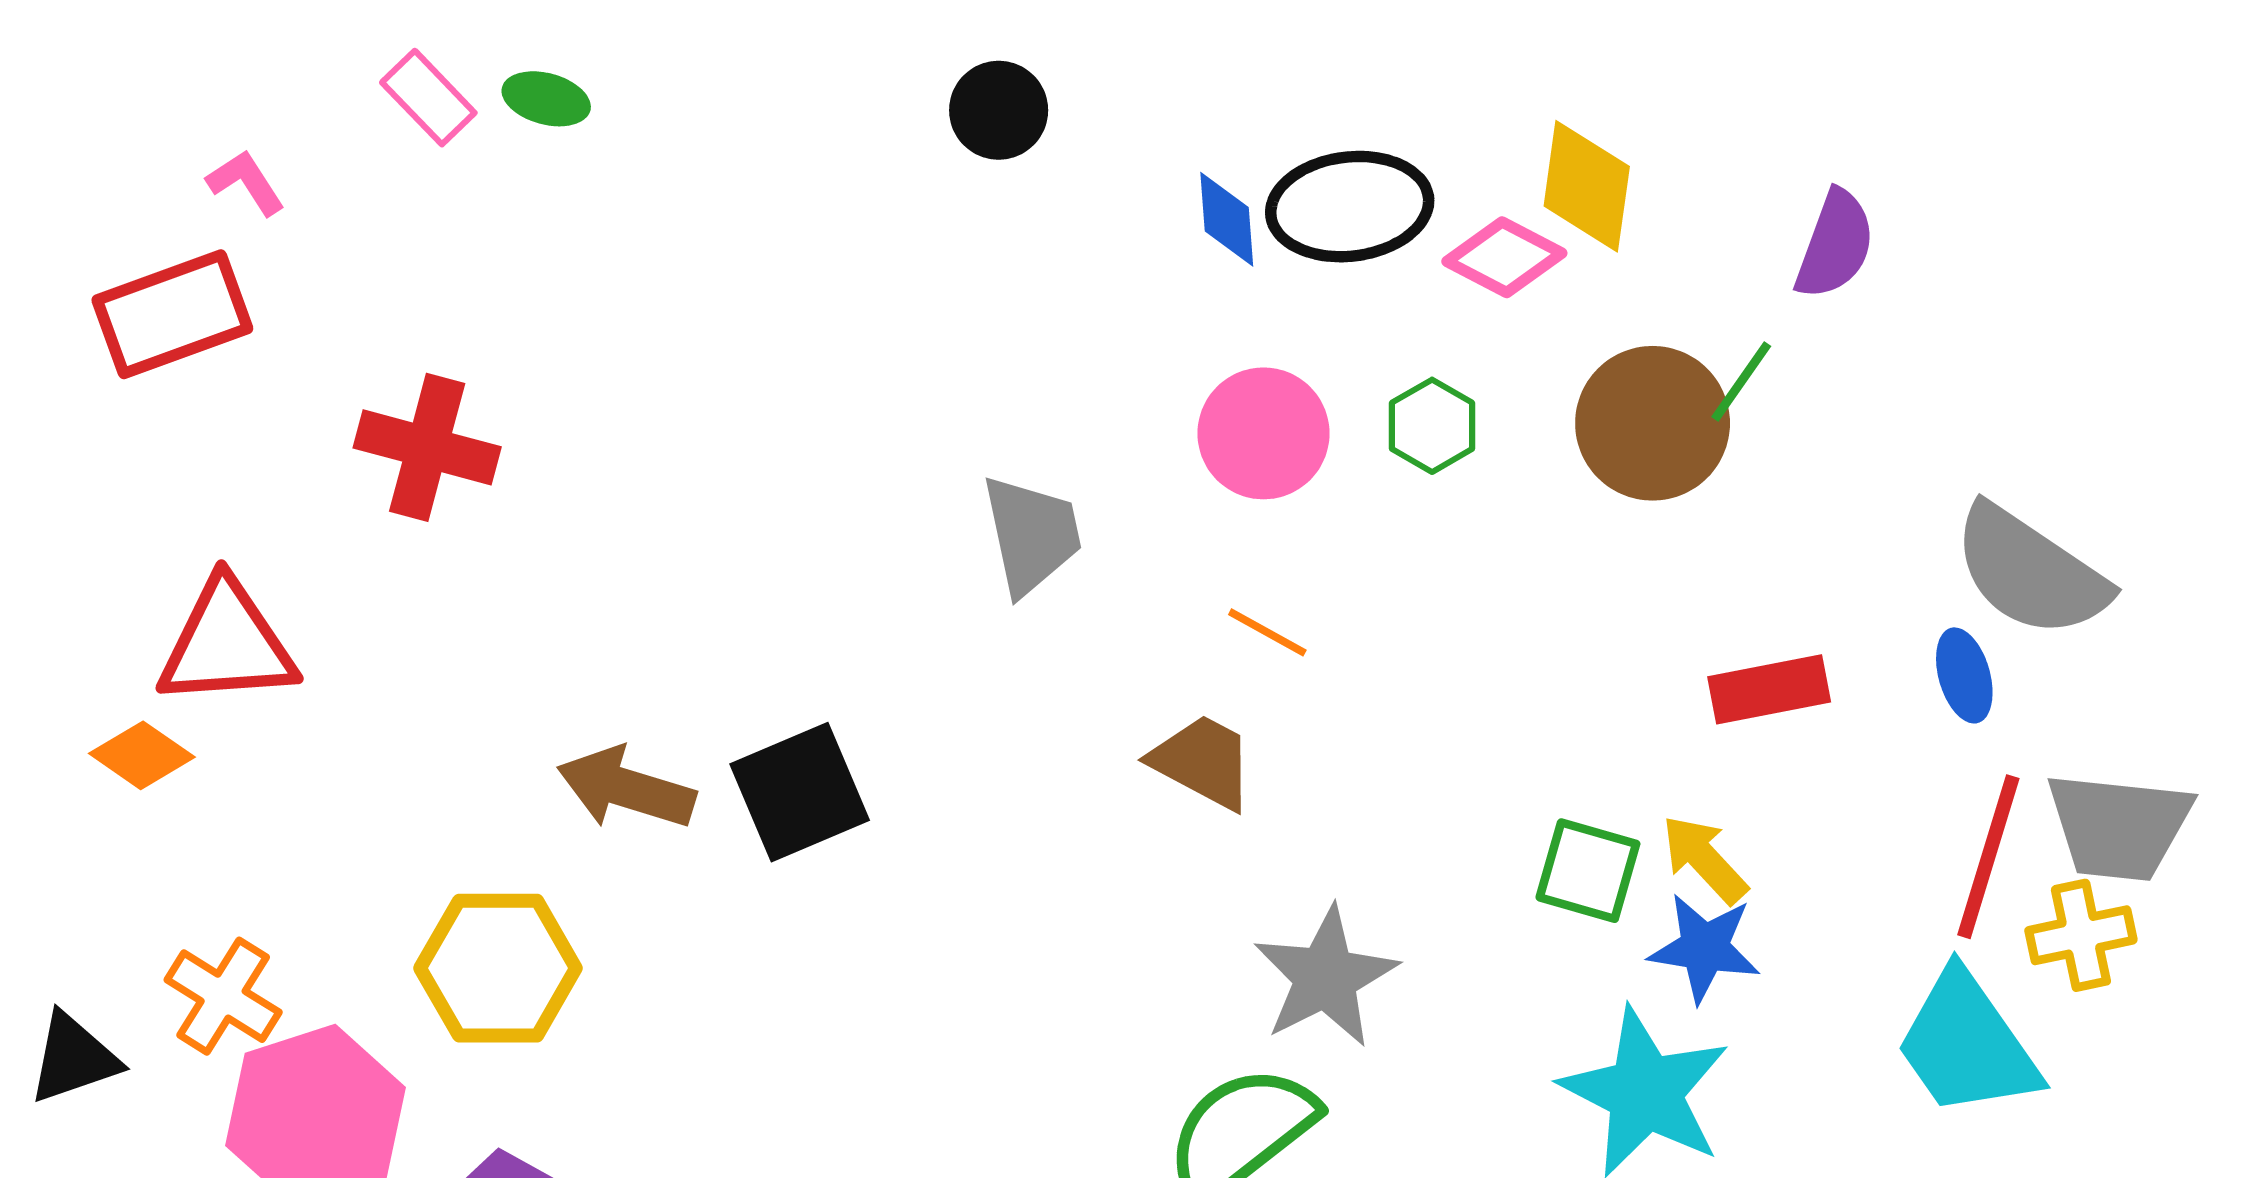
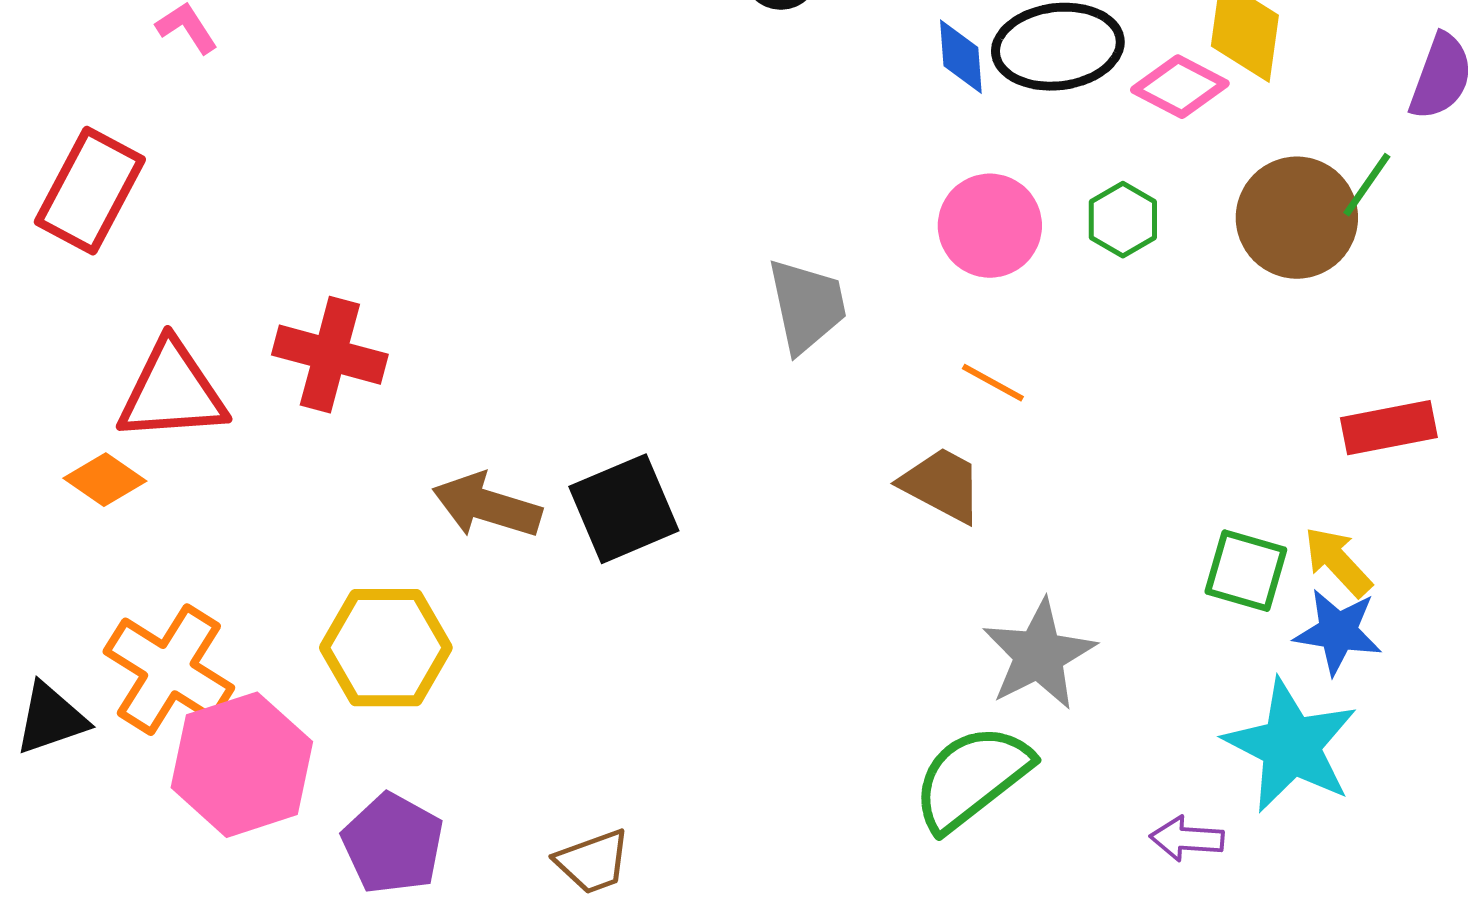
red rectangle: (172, 314) -> (90, 191), moved, turned -42
red cross: (427, 447) -> (330, 355), moved
orange cross: (223, 996) -> (169, 670), size x1.4

